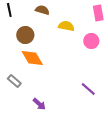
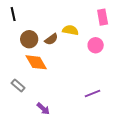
brown semicircle: (42, 10) -> (51, 39), moved, turned 128
purple line: (88, 89) -> (93, 94), turned -63

